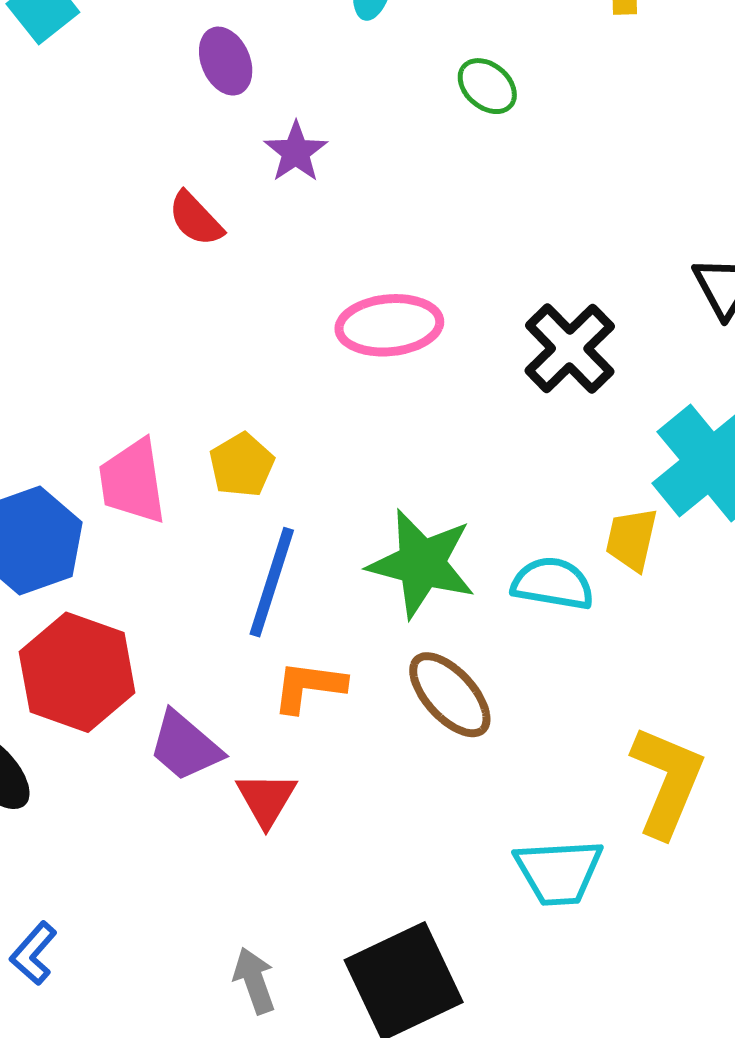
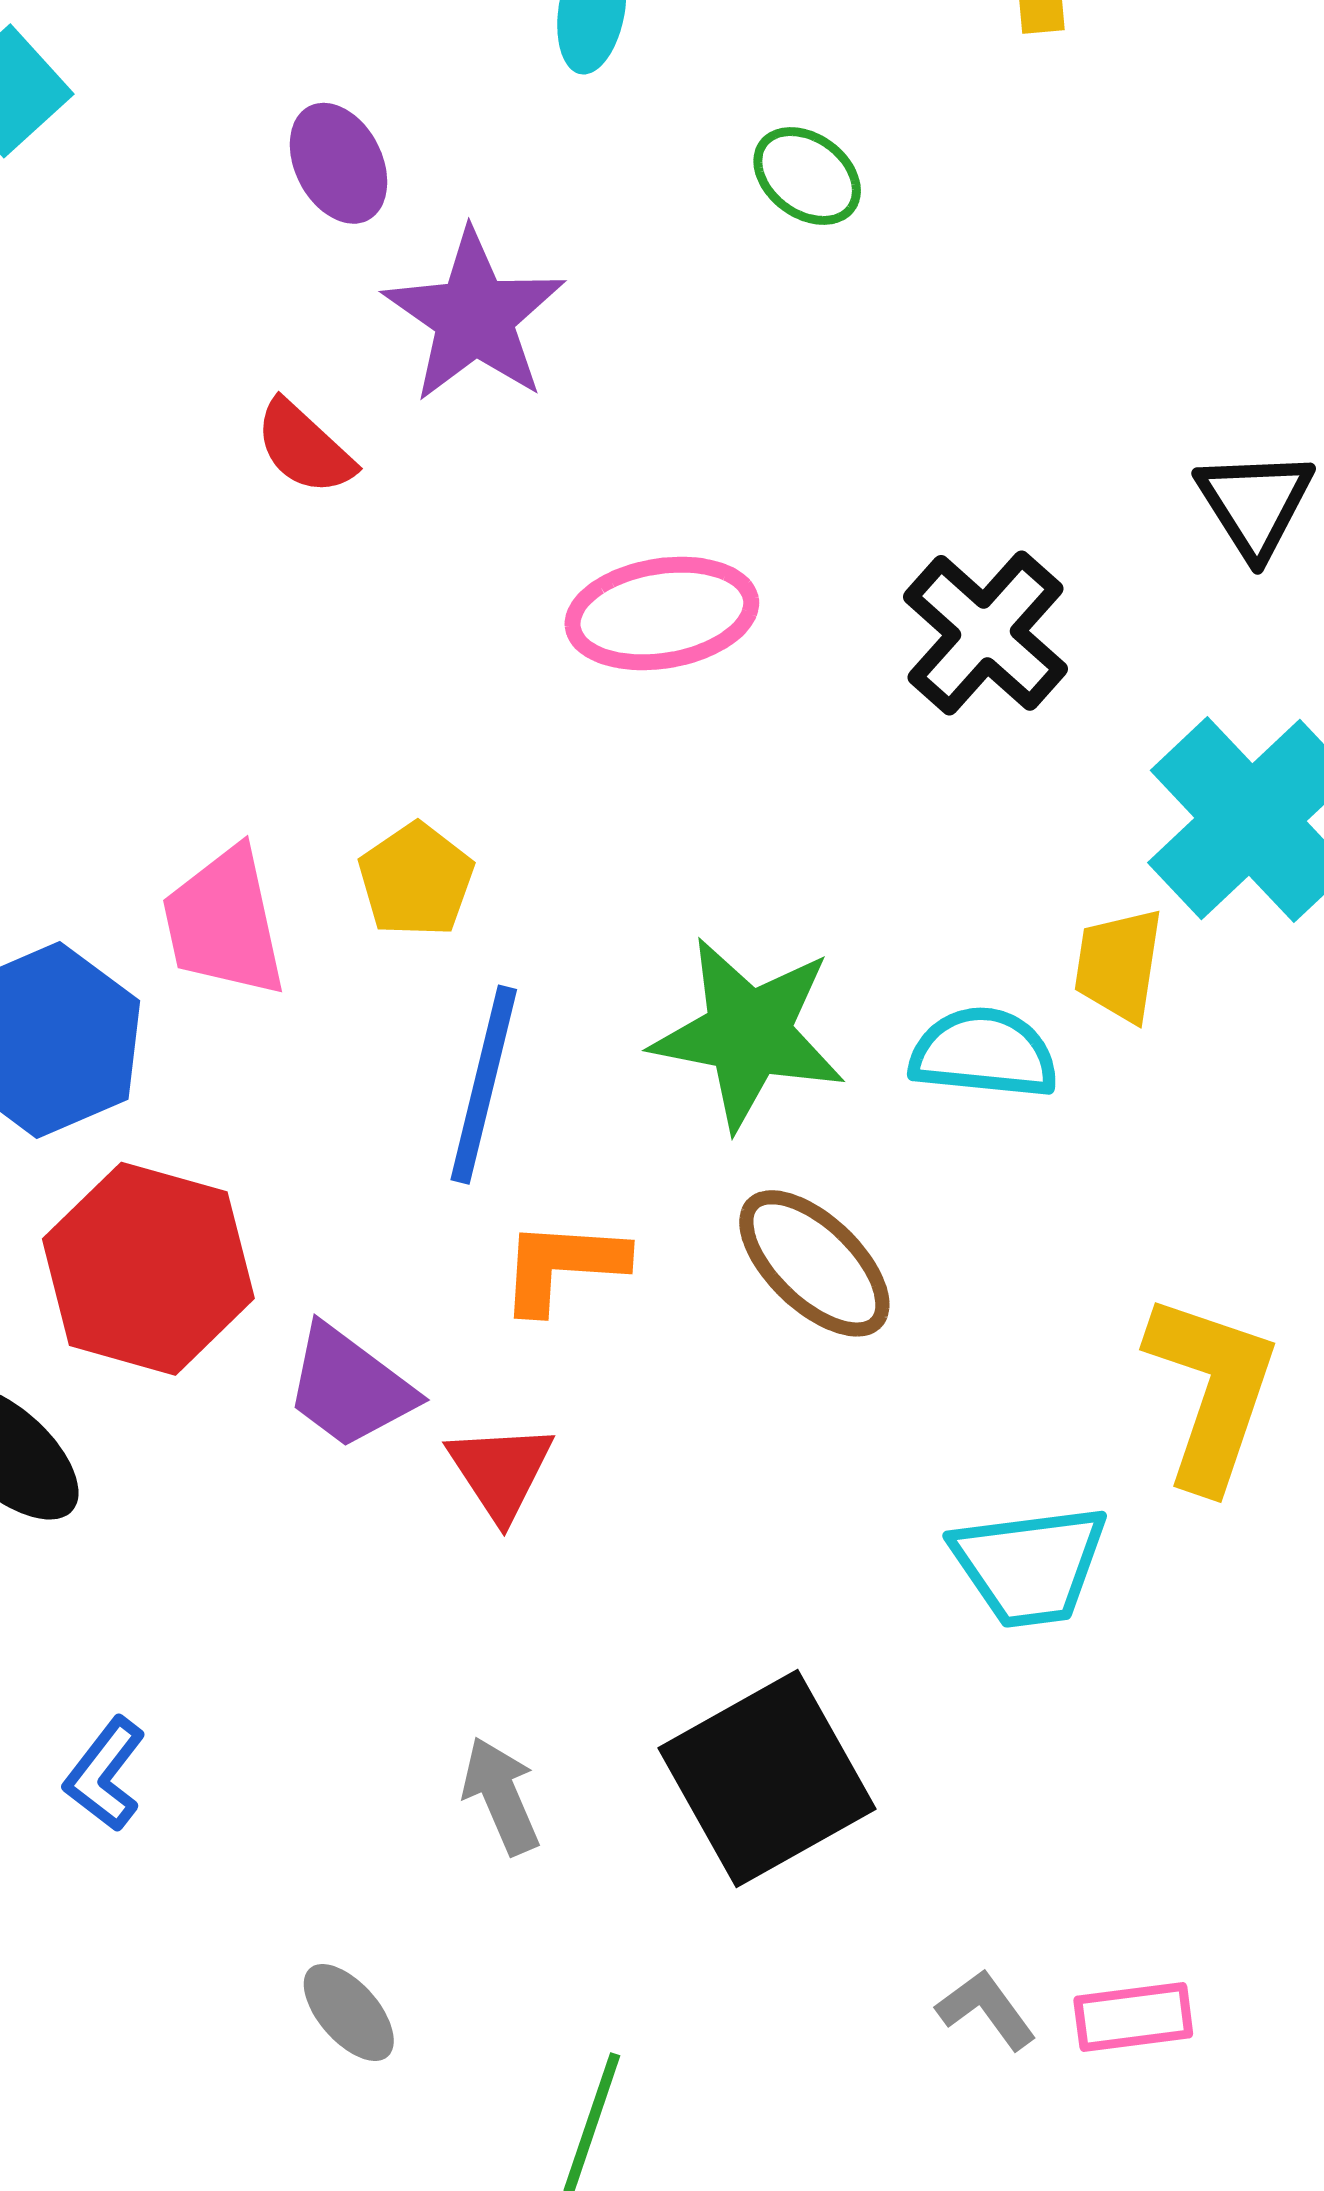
purple star: (296, 152) -> (474, 316), size x1.6

